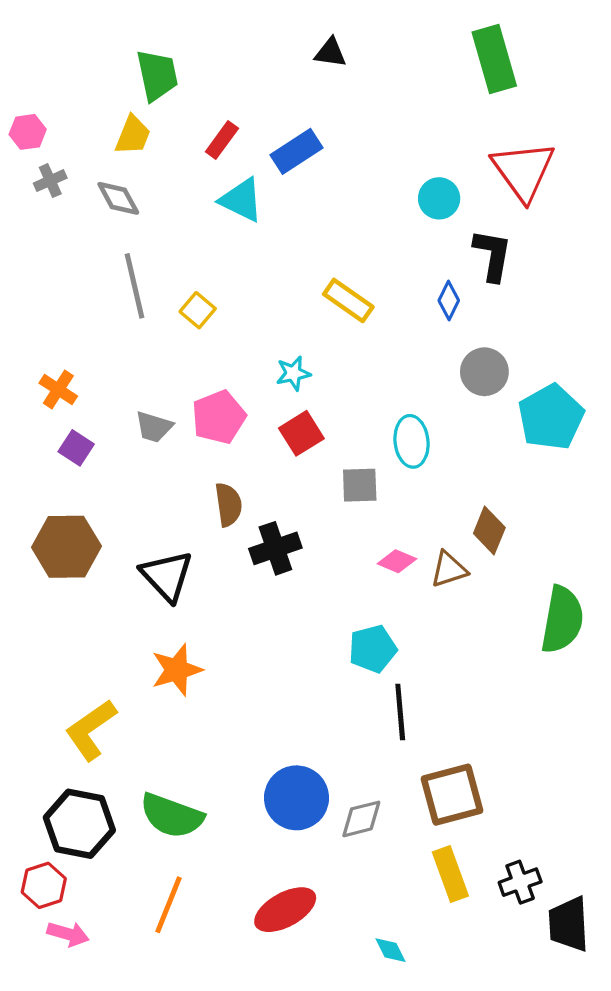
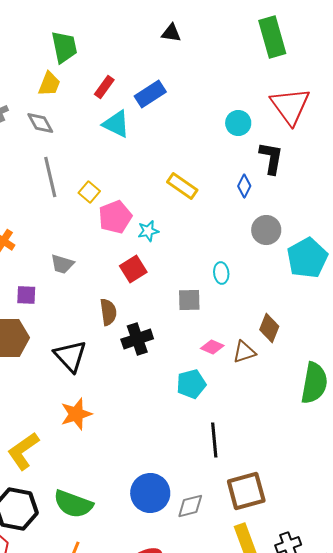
pink pentagon: (219, 417) -> (115, 217), moved
red square: (301, 433) -> (133, 269), moved
cyan ellipse: (412, 441) -> (221, 273), size x0.7
purple square: (76, 448) -> (26, 295), moved, turned -30
cyan pentagon: (373, 649) -> (191, 384), moved

